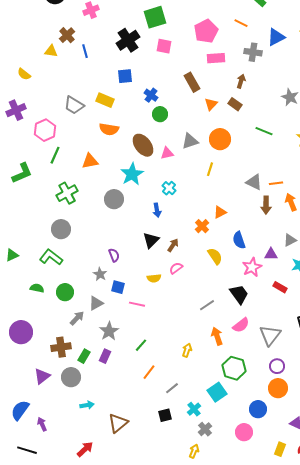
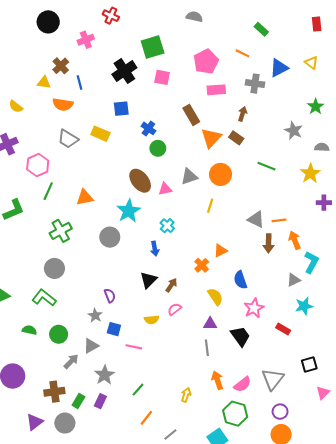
orange triangle: (211, 104) -> (211, 138), size x1.5
orange semicircle: (109, 129) -> (63, 104), moved
purple triangle: (271, 254) -> (210, 324), moved
gray line: (207, 305) -> (207, 348), turned -63
pink semicircle: (241, 325) -> (242, 384), moved

